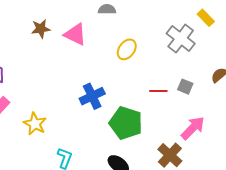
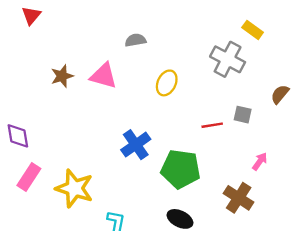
yellow star: (35, 124) -> (74, 188), size x1.4
pink arrow: (193, 128) -> (260, 161), size x0.6

